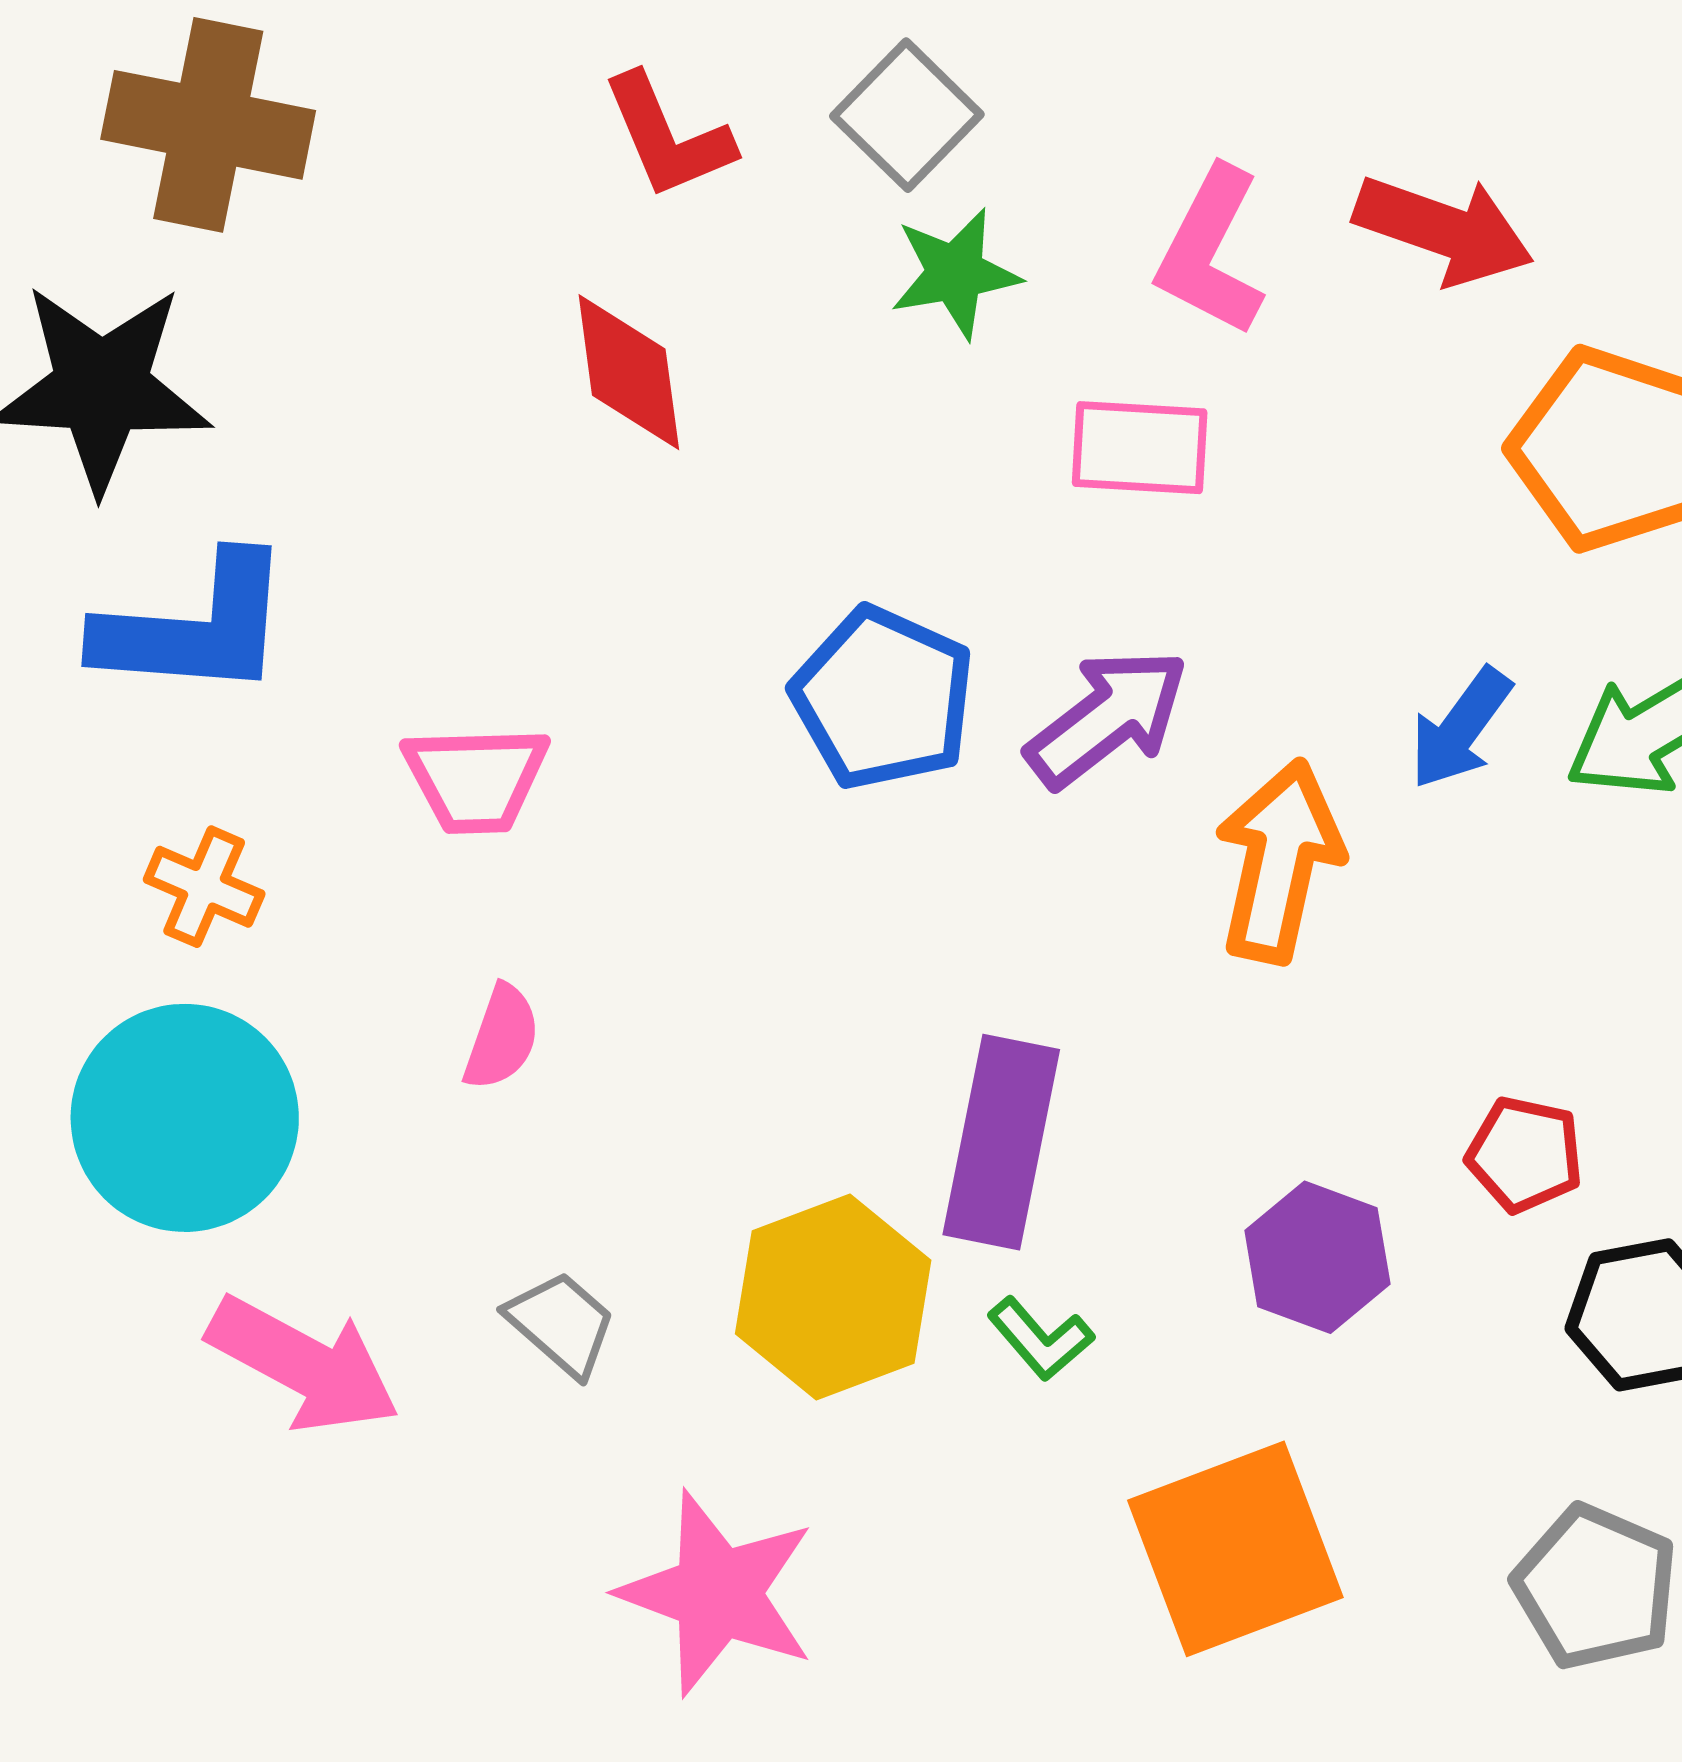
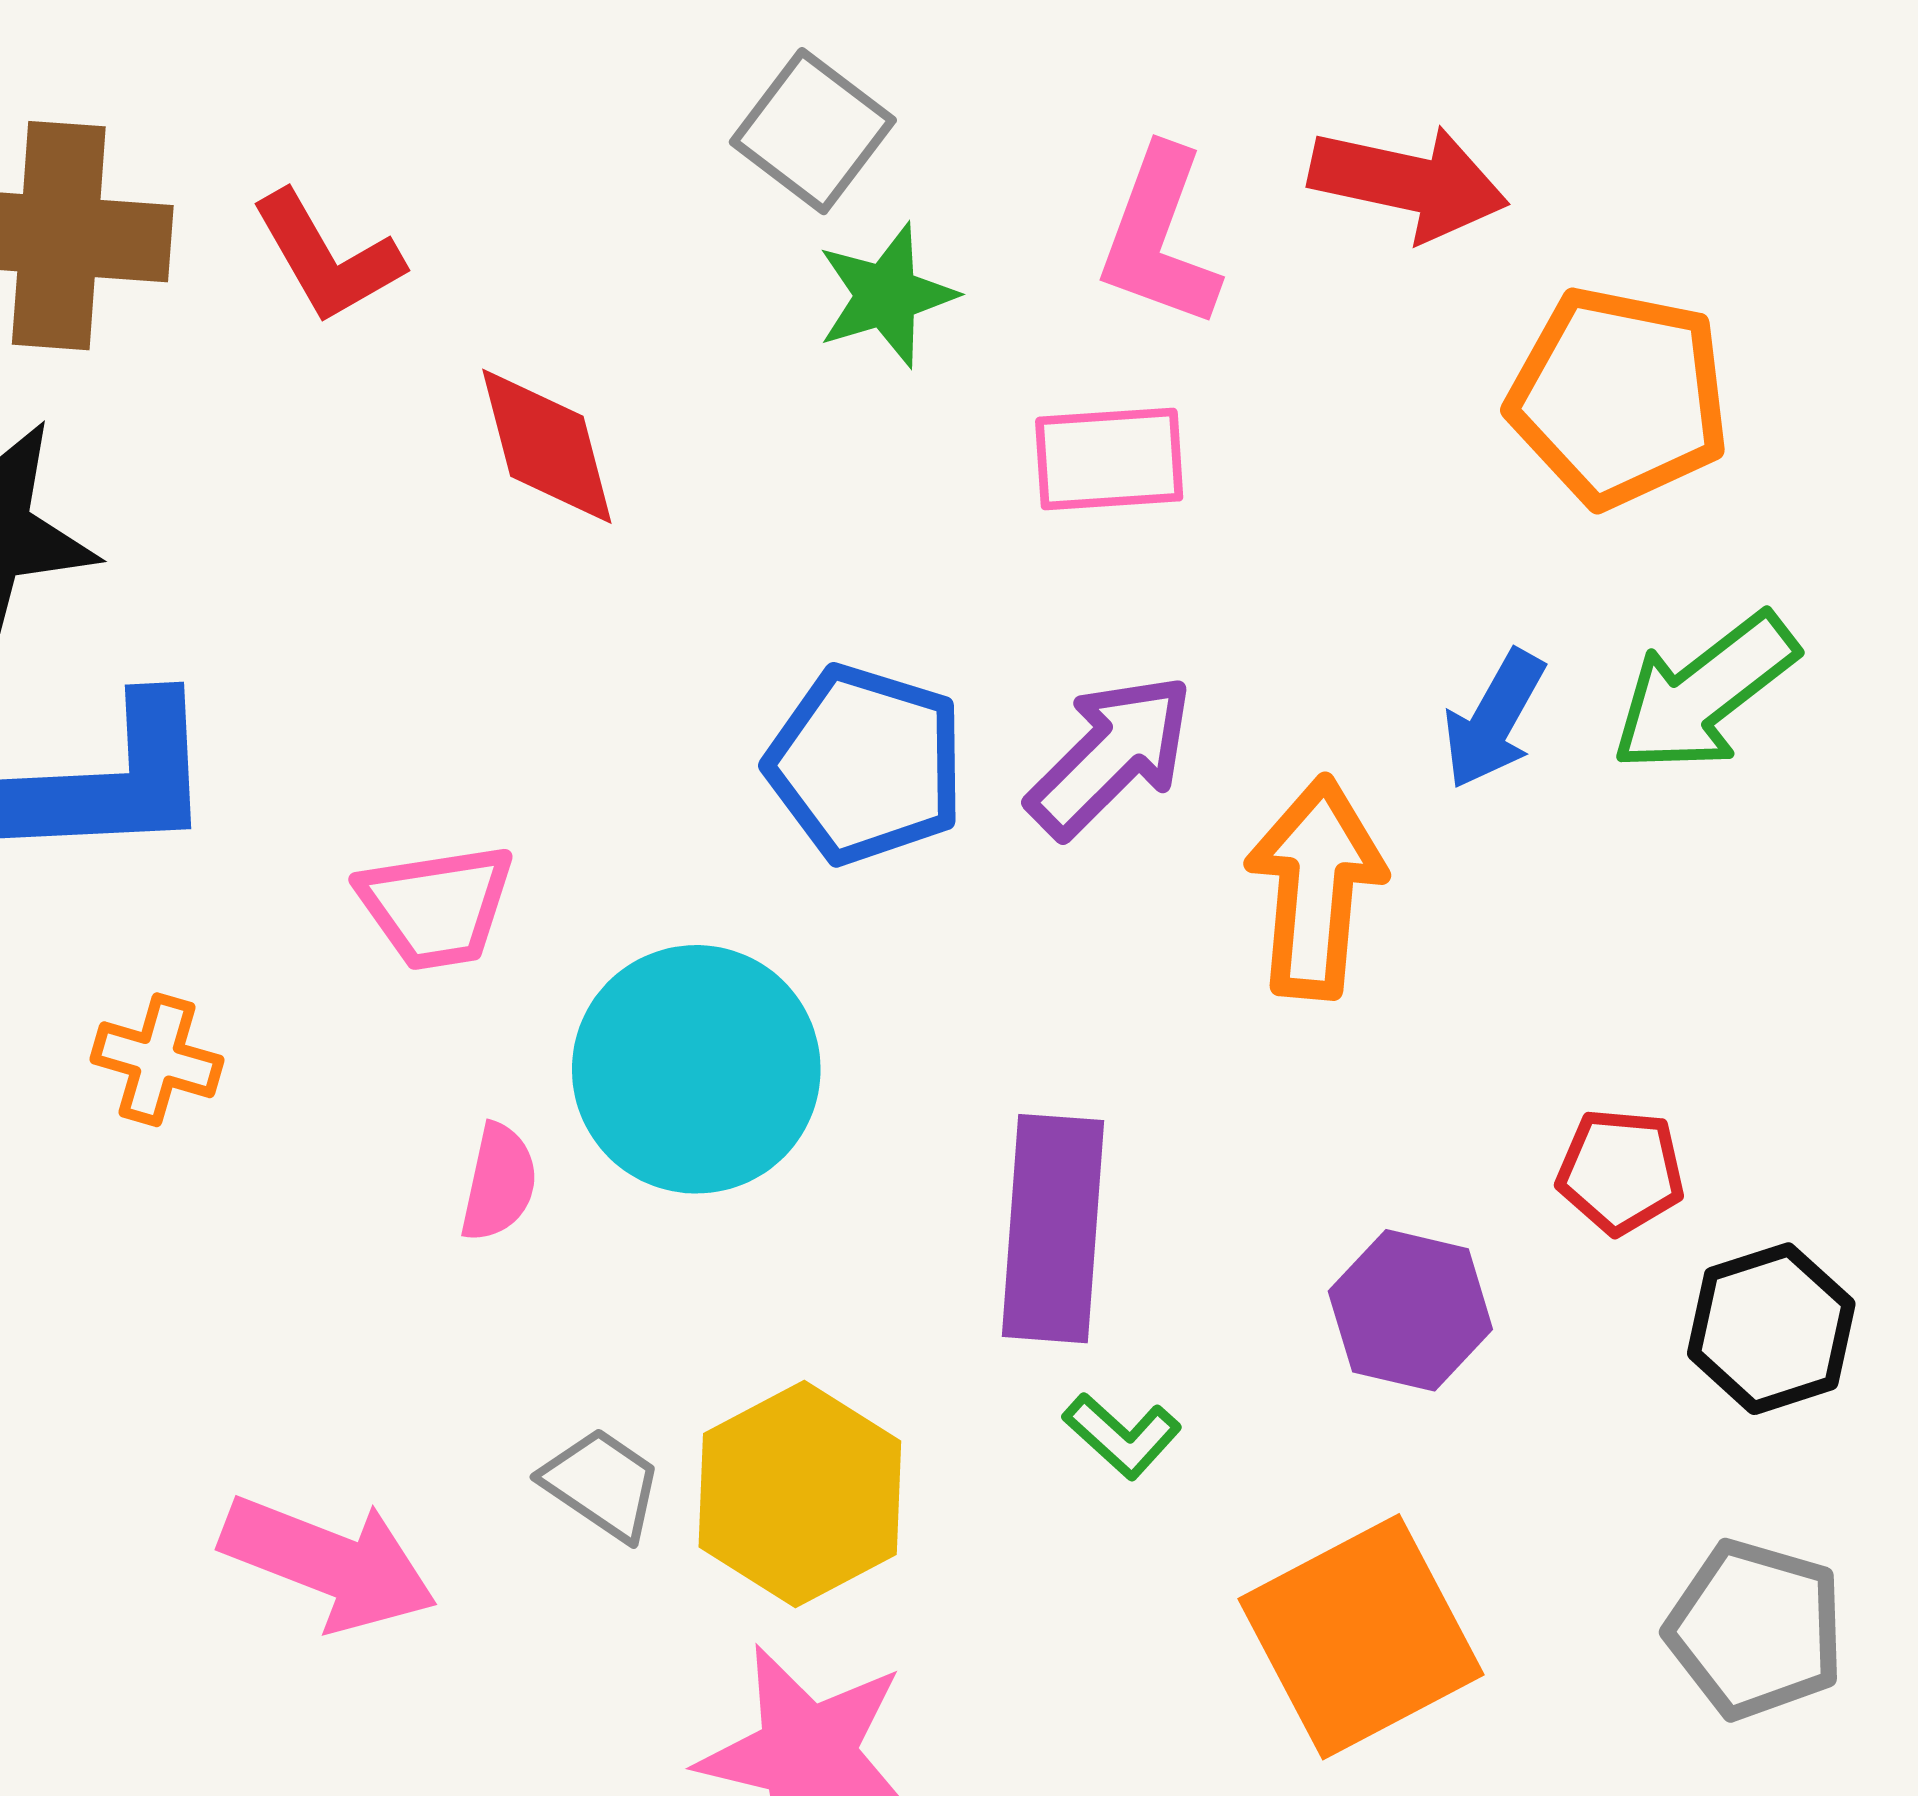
red L-shape: (668, 136) -> (327, 257), moved
cyan circle: (185, 1118) -> (696, 1069), moved
yellow hexagon: (833, 1297) -> (800, 1494), moved

